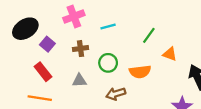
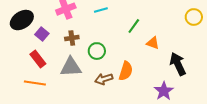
cyan line: (108, 26) -> (101, 10), moved
orange semicircle: (140, 72) -> (126, 71), moved, turned -66
gray triangle: (79, 81) -> (71, 67), size x1.6

